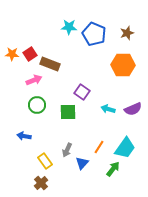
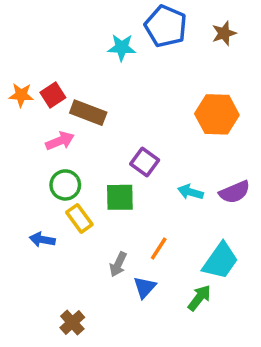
brown star: (127, 33) -> (224, 33), moved
blue pentagon: (94, 34) -> (166, 26), moved
orange line: (99, 147) -> (159, 248), moved
yellow rectangle: (45, 161) -> (79, 218), moved

